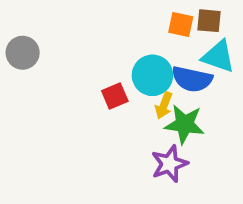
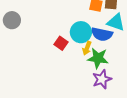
red square: (115, 96) -> (61, 43), turned -32
purple star: (169, 164) -> (102, 79), moved

